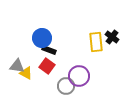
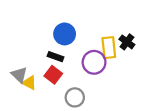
blue circle: (42, 38) -> (65, 34), moved
gray triangle: (17, 66) -> (19, 75), turned 35
purple circle: (79, 76) -> (94, 62), moved

